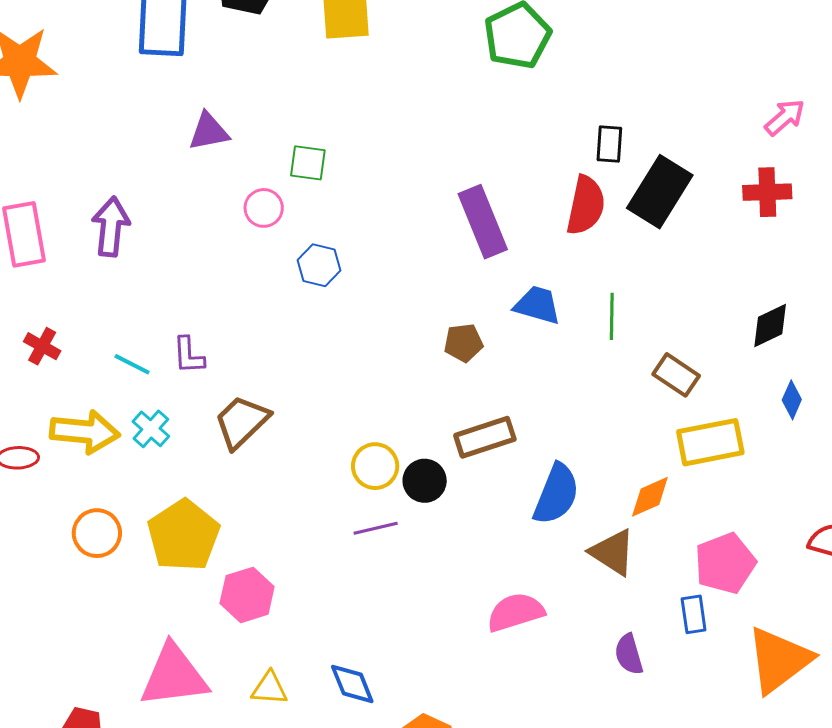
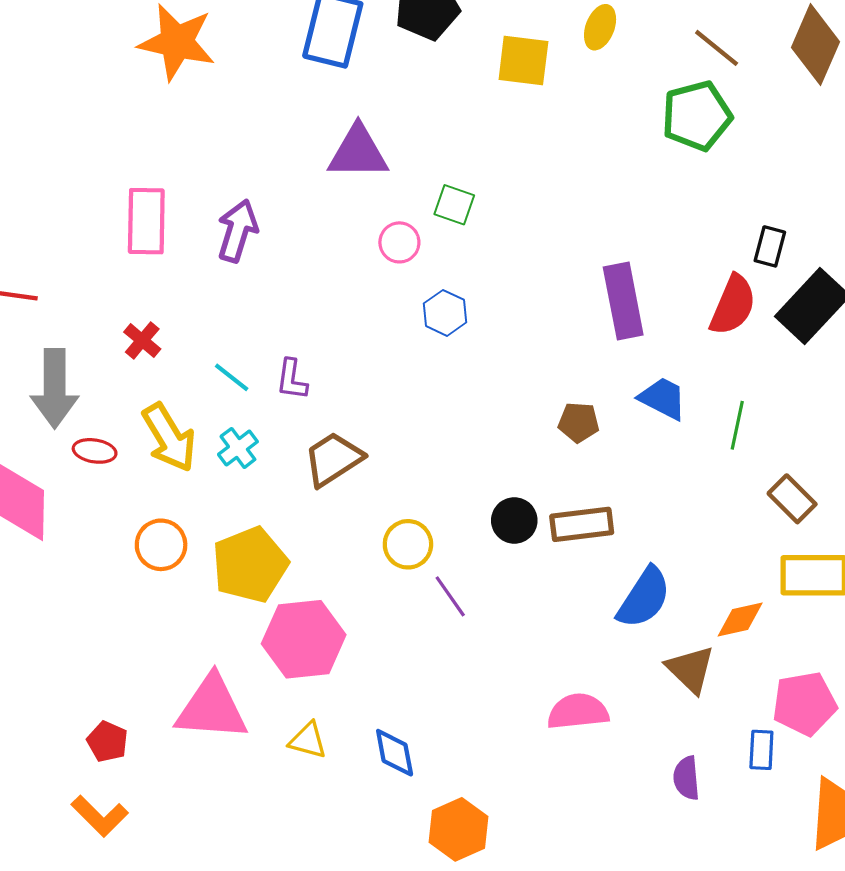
purple triangle: (209, 132) -> (358, 152), size x1.4
yellow arrow: (85, 432) -> (169, 438), turned 42
yellow circle: (375, 466) -> (408, 544), moved
black circle: (425, 481) -> (514, 520), moved
purple line: (376, 528) -> (450, 596), turned 57
pink hexagon: (247, 595) -> (304, 639), size x1.4

